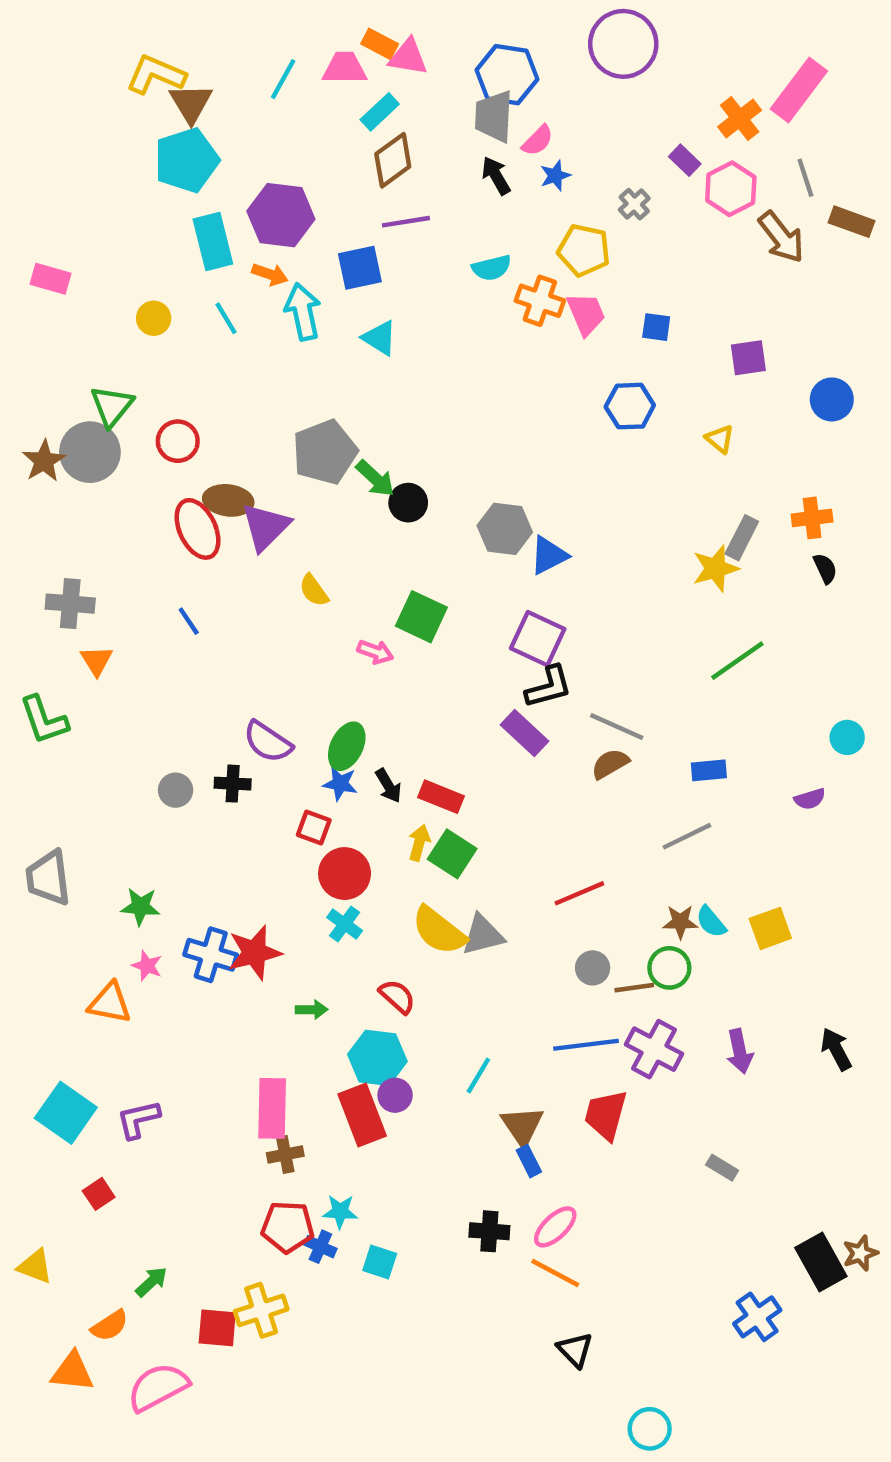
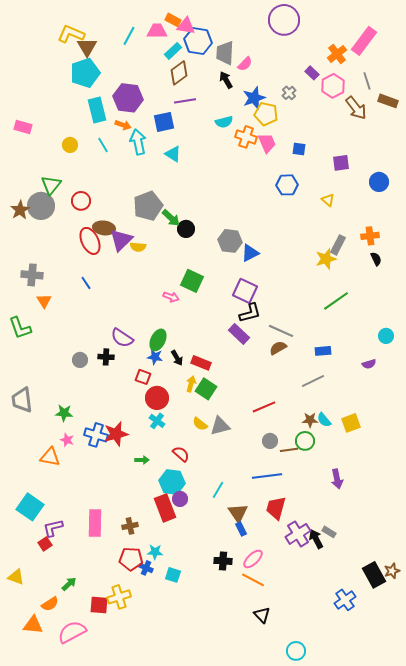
blue hexagon: (507, 75) -> (198, 41), moved
blue star: (555, 176) -> (254, 98), moved, size x1.6
yellow semicircle: (314, 590) -> (138, 247), moved, turned -49
yellow semicircle: (439, 931) -> (200, 424), size x0.6
purple cross: (654, 1049) -> (298, 534), moved, turned 30
black arrow: (836, 1049) -> (316, 539), moved
pink rectangle: (272, 1108) -> (95, 523), moved
purple L-shape: (138, 1119) -> (53, 528), moved

